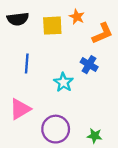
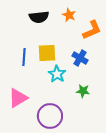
black semicircle: (18, 19) -> (39, 17), moved
yellow square: (52, 26) -> (47, 53), moved
green star: (95, 136) -> (83, 91), moved

